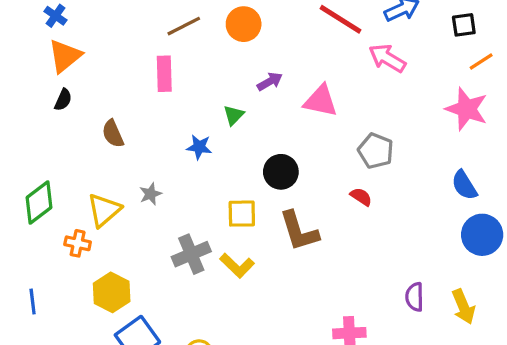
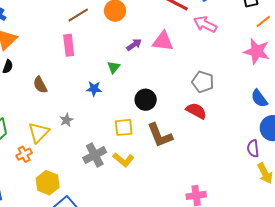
pink triangle: (321, 101) -> (163, 41), moved
red semicircle: (361, 197) -> (196, 111), size x1.5
orange cross: (78, 243) -> (24, 154), turned -35
purple semicircle: (415, 297) -> (253, 148), moved

